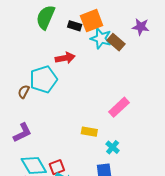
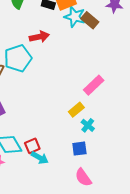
yellow rectangle: (89, 132) -> (76, 110), moved, turned -49

